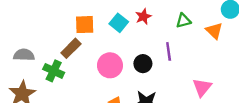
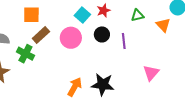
orange square: (85, 25) -> (31, 15), moved
black circle: (143, 64) -> (102, 34), moved
pink circle: (110, 65) -> (71, 38), moved

